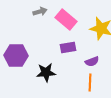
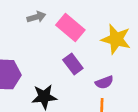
purple rectangle: (68, 47) -> (73, 64), turned 63

